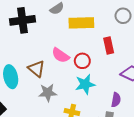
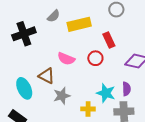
red circle: (82, 61) -> (95, 58), moved
cyan star: (85, 84) -> (106, 93), moved, turned -30

